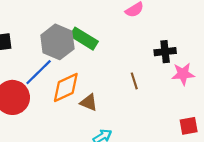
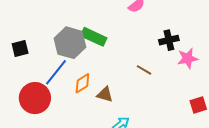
brown line: (134, 81) -> (144, 70), turned -35
orange diamond: (66, 87) -> (82, 83), size x0.7

